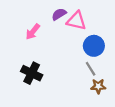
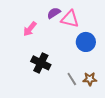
gray line: (91, 69) -> (72, 79), moved
black cross: (32, 73) -> (41, 63), moved

